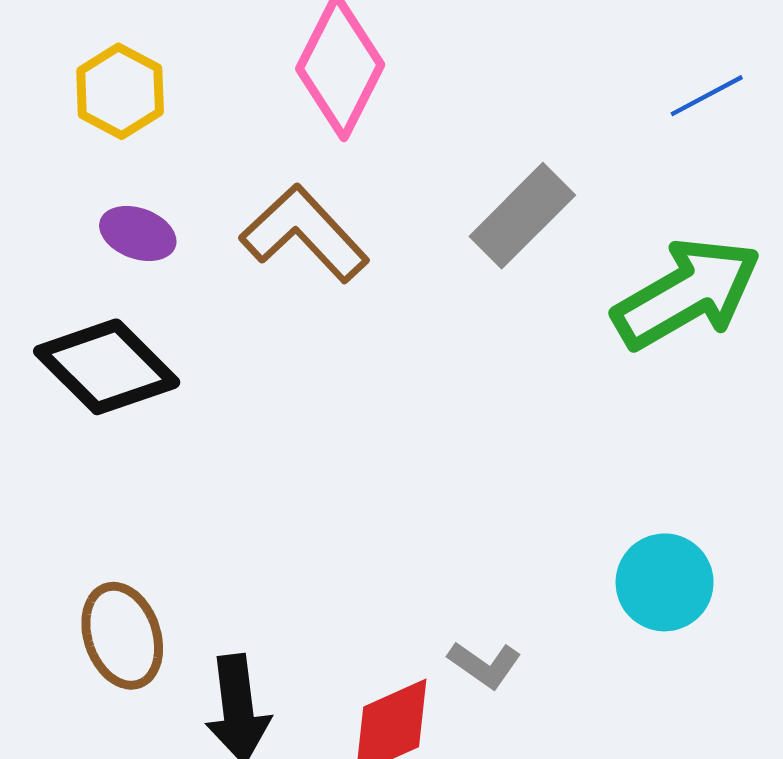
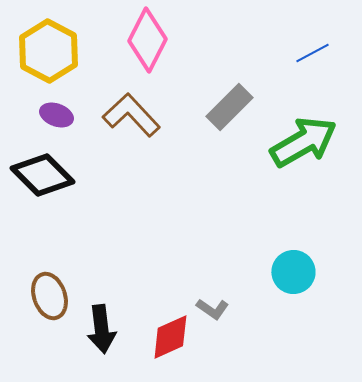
yellow hexagon: (120, 91) -> (48, 51), size x1.5

